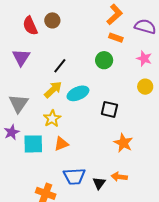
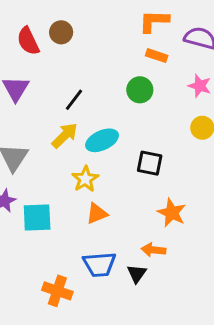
orange L-shape: (115, 15) -> (154, 21), turned -135
yellow star: (52, 119) -> (85, 179), moved
orange triangle: (61, 144) -> (97, 214), moved
orange arrow: (119, 177) -> (153, 250), moved

